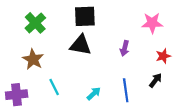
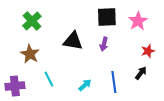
black square: (85, 16) -> (107, 17), moved
pink star: (152, 23) -> (138, 21), turned -30
purple arrow: (125, 48) -> (104, 44), moved

